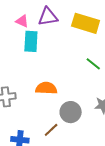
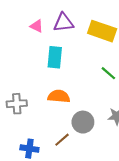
cyan rectangle: (31, 41) -> (55, 57), moved

